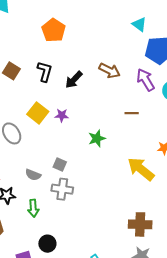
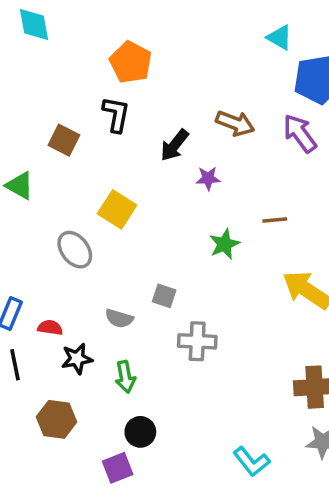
black L-shape: (45, 71) -> (116, 114), moved
brown line: (132, 113) -> (275, 220), moved
purple star: (62, 115) -> (208, 178), moved
gray cross: (62, 189) -> (197, 341), moved
black circle: (47, 244) -> (140, 432), moved

